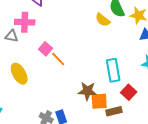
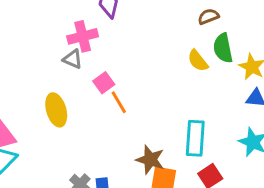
pink cross: (25, 22) -> (83, 36), turned -30
gray triangle: (12, 36) -> (73, 59), moved

